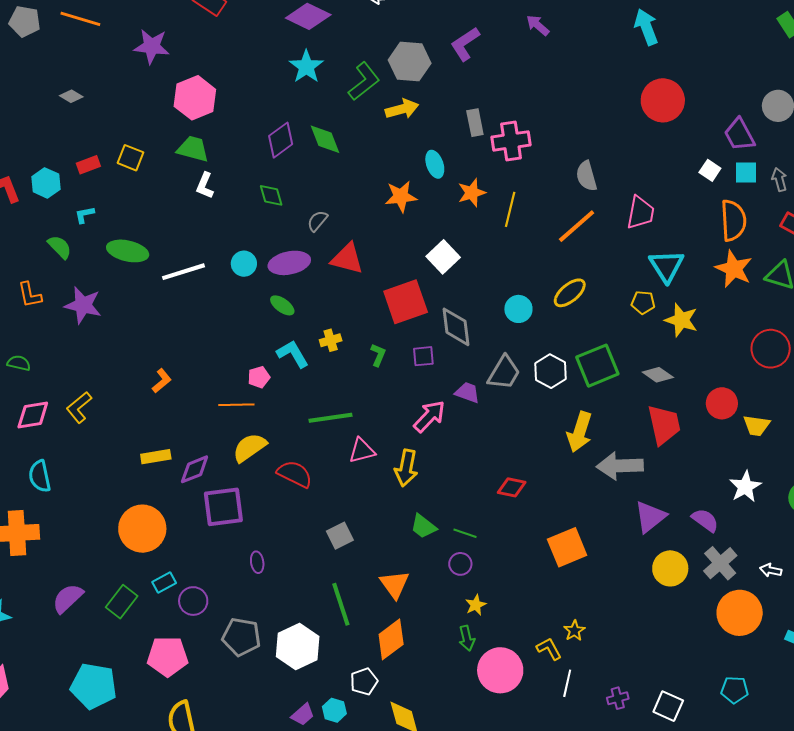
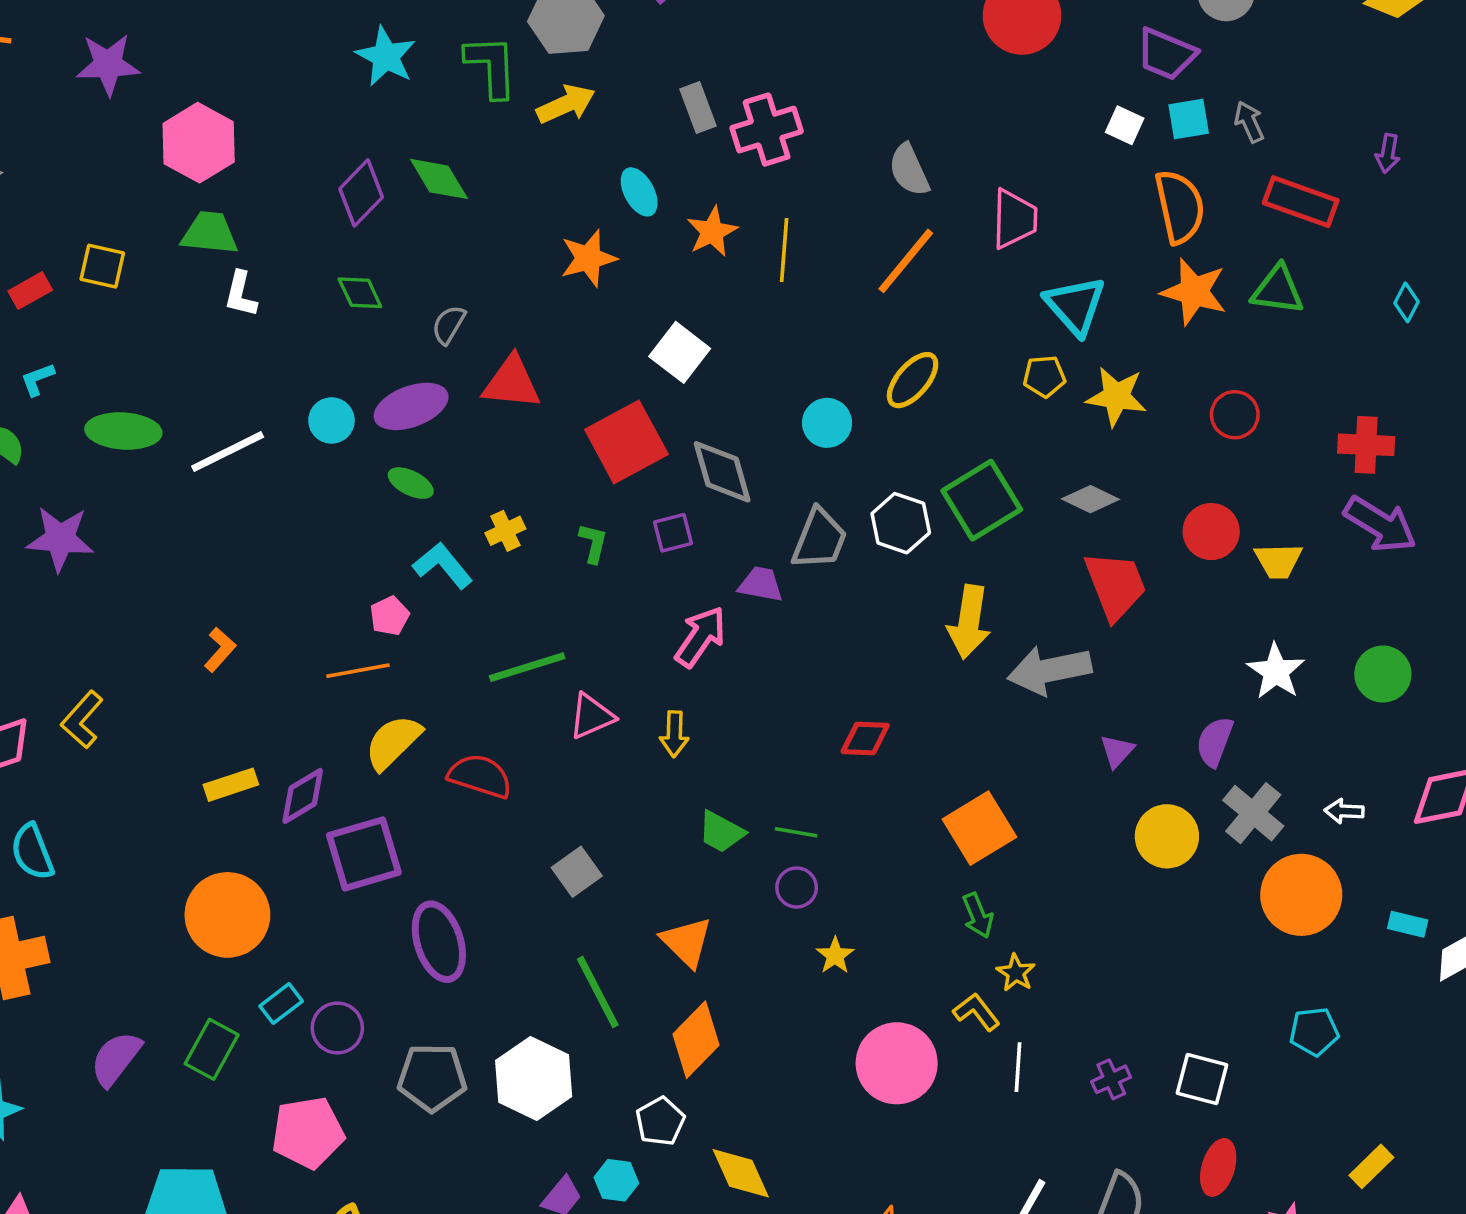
green L-shape: (364, 81) -> (491, 66), turned -45
purple trapezoid: (739, 135) -> (1166, 54), turned -30
red circle: (771, 349) -> (1235, 415), moved, size x0.7
yellow arrow: (406, 468) -> (674, 734), size x0.7
purple triangle: (650, 517) -> (1117, 751), size x0.6
purple semicircle: (705, 520) -> (1215, 742), turned -96
purple ellipse: (257, 562) -> (439, 942), size x2.0
green arrow: (467, 638) -> (978, 916), moved

